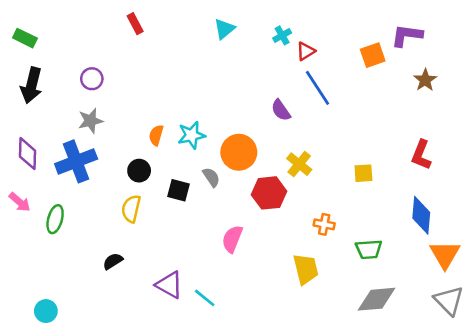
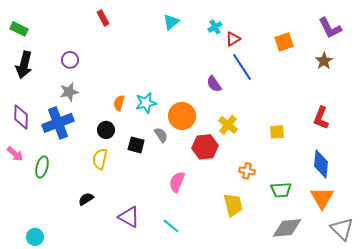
purple L-shape: (407, 35) -> (330, 28), moved, turned -125
orange triangle: (445, 255) -> (322, 198), moved
cyan line: (205, 298) -> (171, 226), moved

